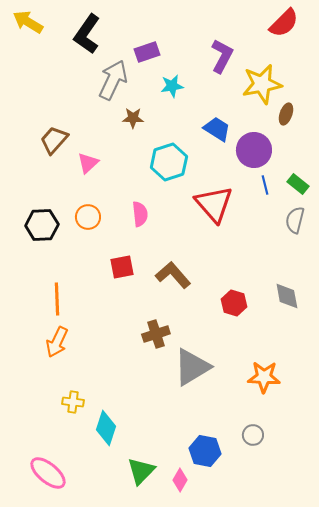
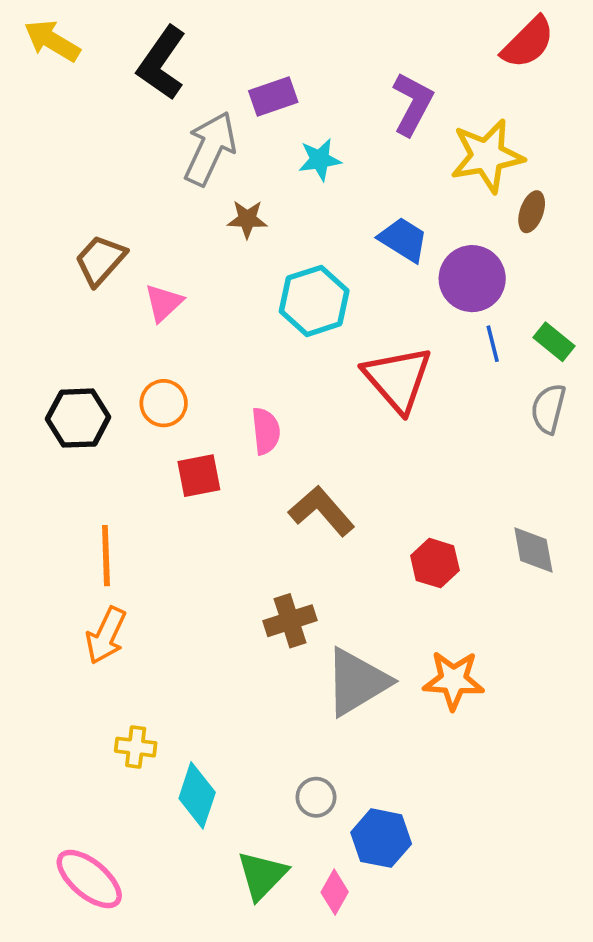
pink semicircle: (140, 214) -> (266, 431), moved
red square: (122, 267) -> (199, 476), moved
orange star: (264, 377) -> (454, 680), moved
gray circle: (253, 435) -> (316, 797), moved

